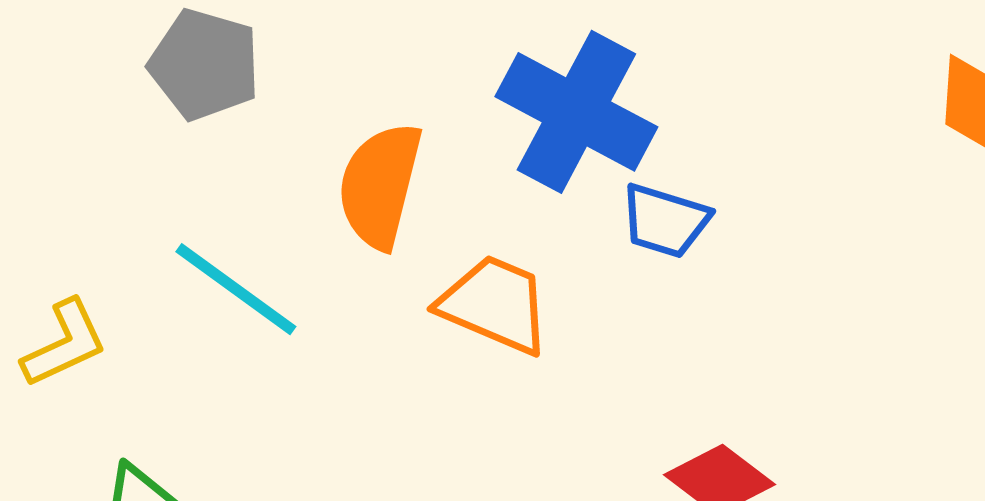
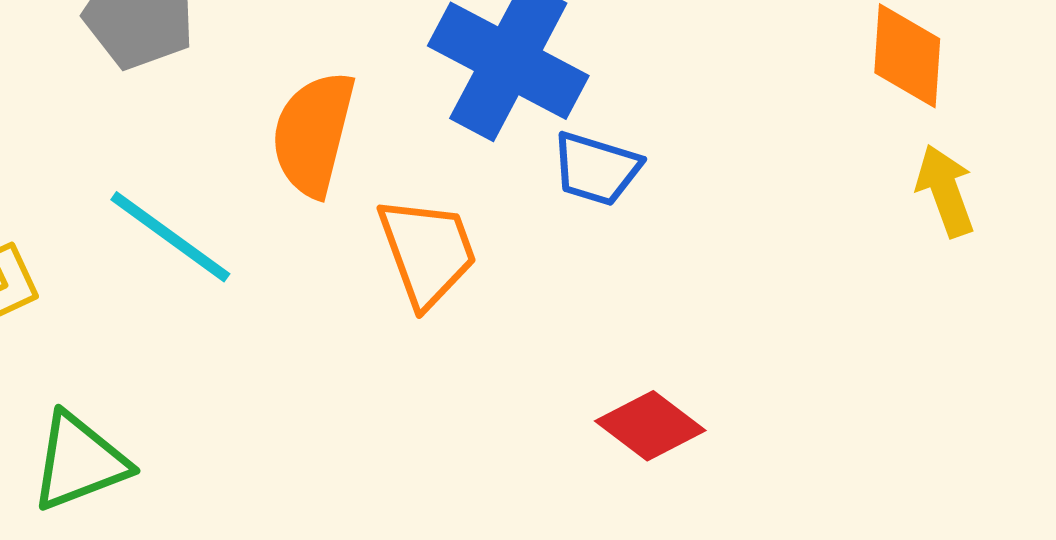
orange trapezoid: (495, 304) -> (427, 252), turned 47

